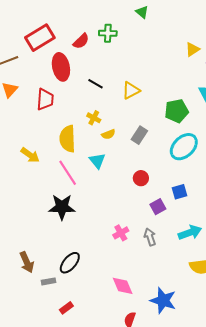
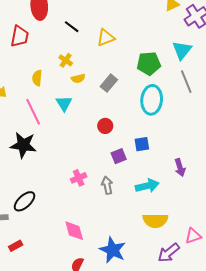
yellow semicircle: (67, 139) -> (37, 78), size x0.6
cyan ellipse: (184, 147) -> (152, 100), turned -48

